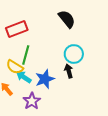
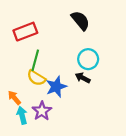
yellow semicircle: (15, 67) -> (36, 78), moved
black arrow: (69, 71) -> (83, 78), turned -48
cyan arrow: (24, 77) -> (22, 115), moved, turned 42

